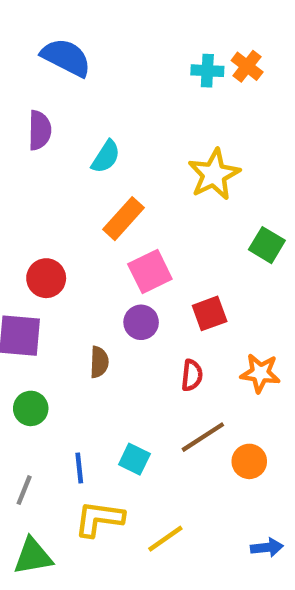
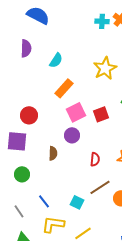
red square: (210, 313) -> (101, 114), moved
cyan square: (134, 459) -> (77, 202), moved
blue line: (79, 468) -> (44, 201), turned -32
gray line: (24, 490) -> (19, 211), turned -56

